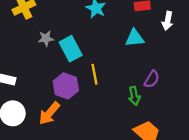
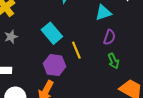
gray star: (46, 38) -> (11, 37), moved
purple semicircle: (152, 79) -> (109, 37), moved

